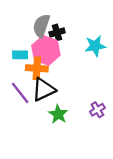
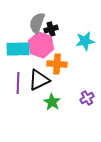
cyan rectangle: (20, 55) -> (18, 49), size x1.6
orange cross: (37, 68) -> (57, 64), moved
purple line: (20, 93) -> (18, 83), turned 40

